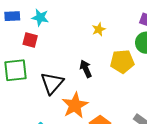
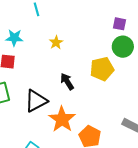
yellow star: (99, 29) -> (56, 42), moved
black triangle: (52, 83) -> (36, 101), turned 30

